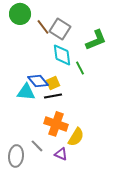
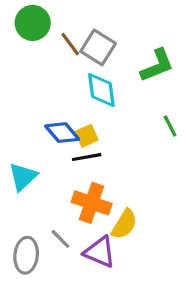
green line: (80, 68) -> (170, 126), moved
cyan triangle: (26, 92) -> (23, 177), moved, turned -48
purple triangle: (61, 154) -> (100, 252), size x1.5

